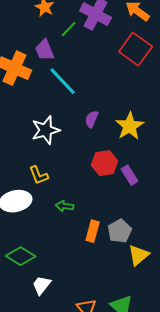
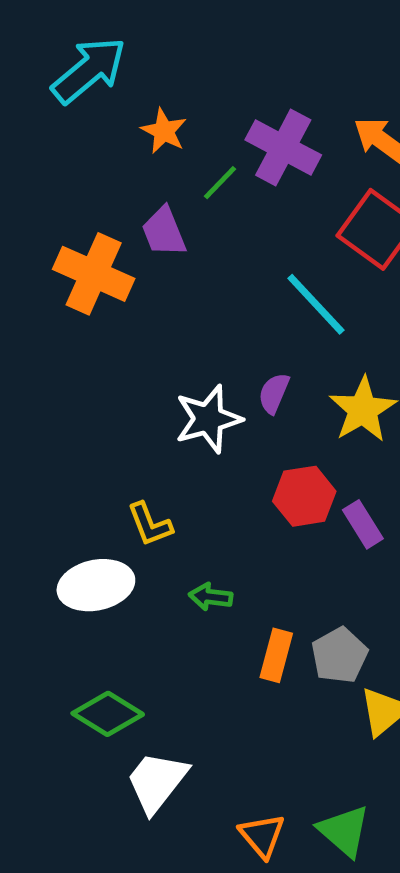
cyan line: (63, 81) -> (316, 304), moved
white star: (46, 130) -> (208, 419), moved
white trapezoid: (42, 285) -> (157, 782), size x1.4

